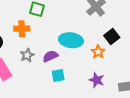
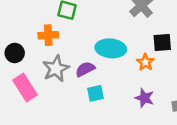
black square: (112, 37) -> (162, 43), turned 35
gray star: (27, 55) -> (56, 69), size x1.5

